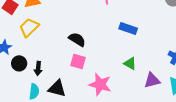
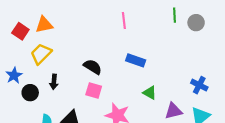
blue rectangle: (128, 28) -> (136, 60), moved
black arrow: (38, 68) -> (54, 82), moved

